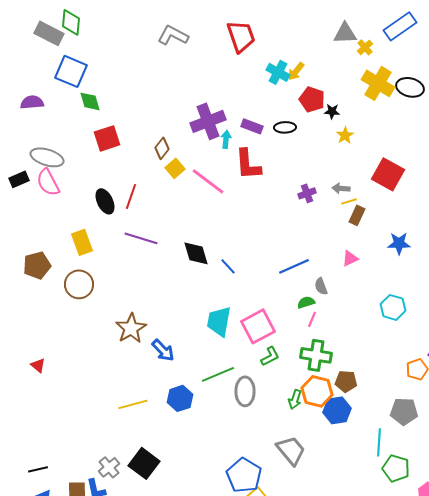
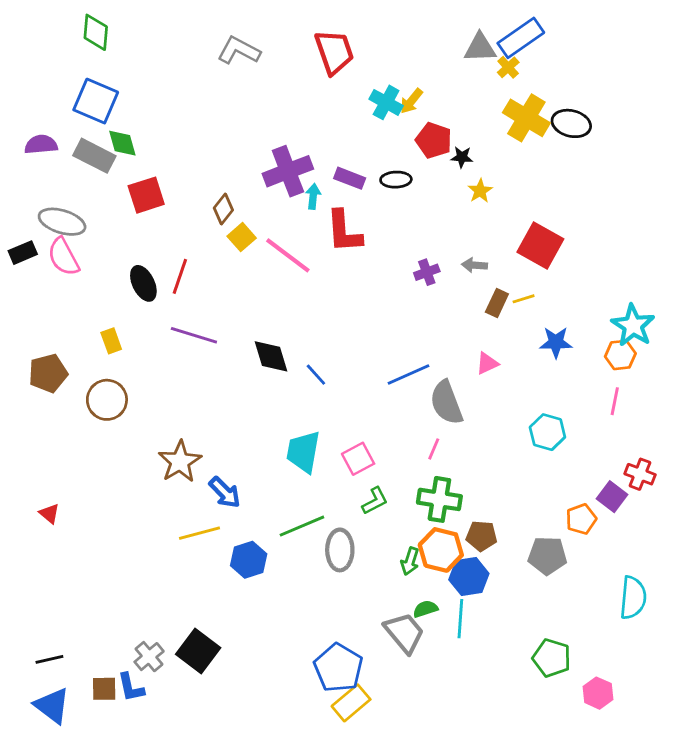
blue rectangle: (400, 26) -> (521, 38), moved
gray rectangle: (49, 33) -> (94, 156), moved
yellow line: (349, 201) -> (524, 299), moved
yellow rectangle: (82, 242) -> (111, 341), size x0.7
gray semicircle: (321, 286) -> (446, 403), size x1.8
green semicircle: (306, 302) -> (425, 609), moved
pink square: (258, 326) -> (358, 459), size x0.7
yellow line: (133, 404) -> (200, 533), moved
gray pentagon: (404, 411) -> (547, 556), moved
cyan line: (379, 442) -> (460, 619), moved

